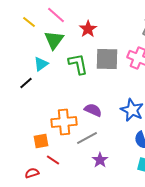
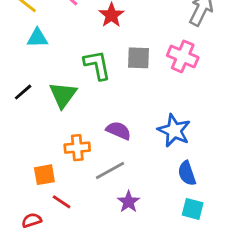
green triangle: (54, 40) -> (63, 95), moved
gray square: (107, 59) -> (138, 58), size x0.7
cyan triangle: (41, 64) -> (37, 38), moved, turned 35
orange cross: (64, 122) -> (77, 148), size x0.7

